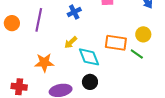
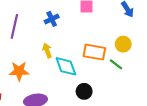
yellow arrow: (71, 42) -> (47, 51), turned 112
black circle: (90, 82) -> (84, 91), moved

